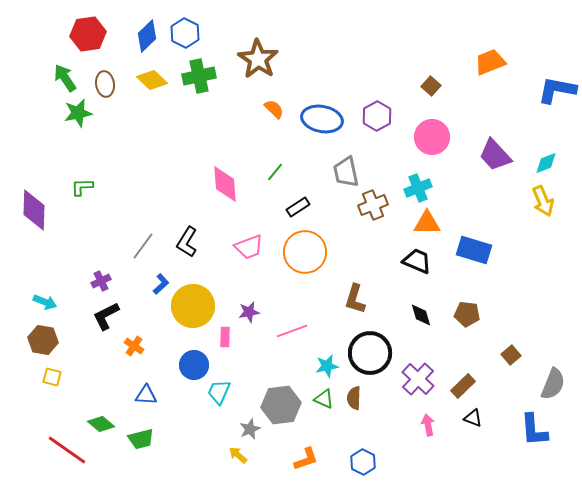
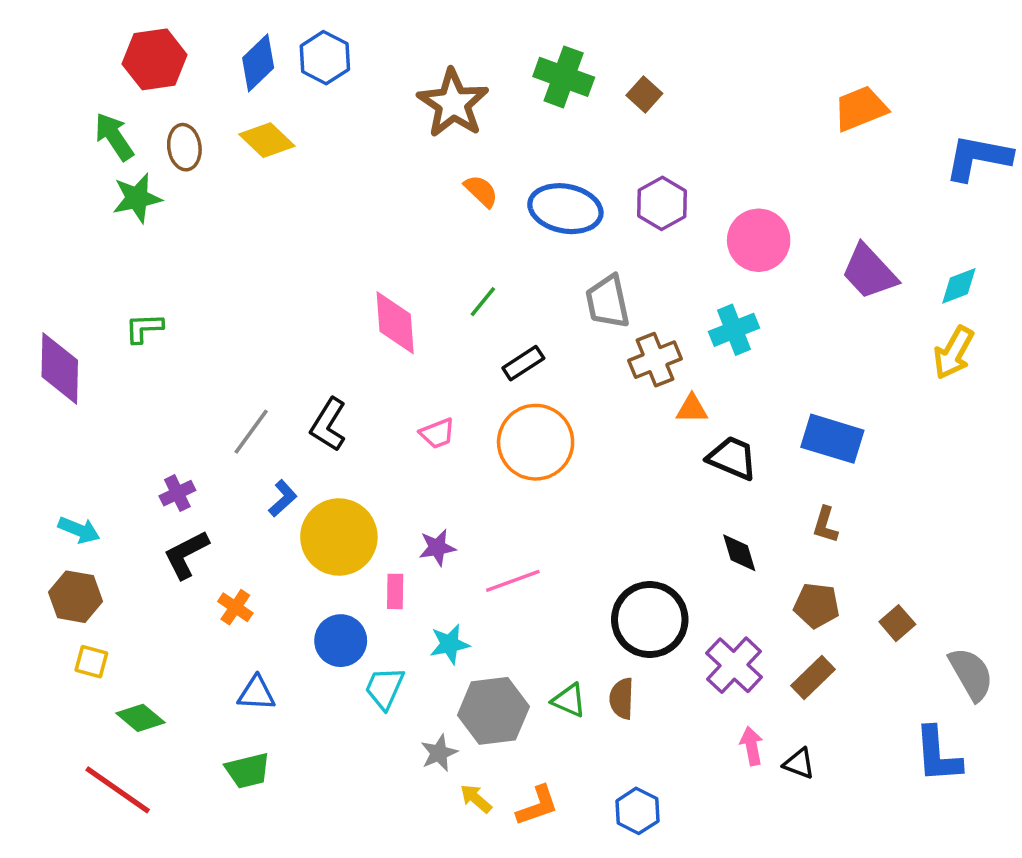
green cross: (199, 76) -> (564, 77), moved, turned 32
brown square: (431, 86) -> (644, 94), moved
yellow arrow: (543, 201) -> (954, 353), turned 52
orange triangle: (427, 223) -> (692, 409), moved, size x0.7
pink trapezoid: (249, 247) -> (437, 433), size x0.7
brown L-shape: (355, 299) -> (825, 525), moved, size x0.7
brown pentagon: (467, 314) -> (817, 605), moved
cyan star: (327, 366) -> (450, 644), moved
gray semicircle: (553, 384) -> (971, 674), turned -52
black triangle: (473, 418) -> (799, 764), moved
green diamond: (101, 424) -> (140, 718), moved
yellow arrow: (238, 455) -> (476, 799), moved

